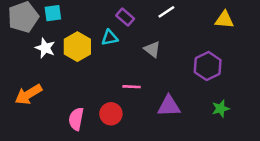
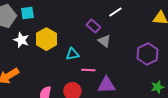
purple rectangle: (125, 17) -> (93, 26), moved
cyan triangle: (110, 38) -> (72, 54), moved
purple triangle: (169, 106) -> (106, 85), moved

